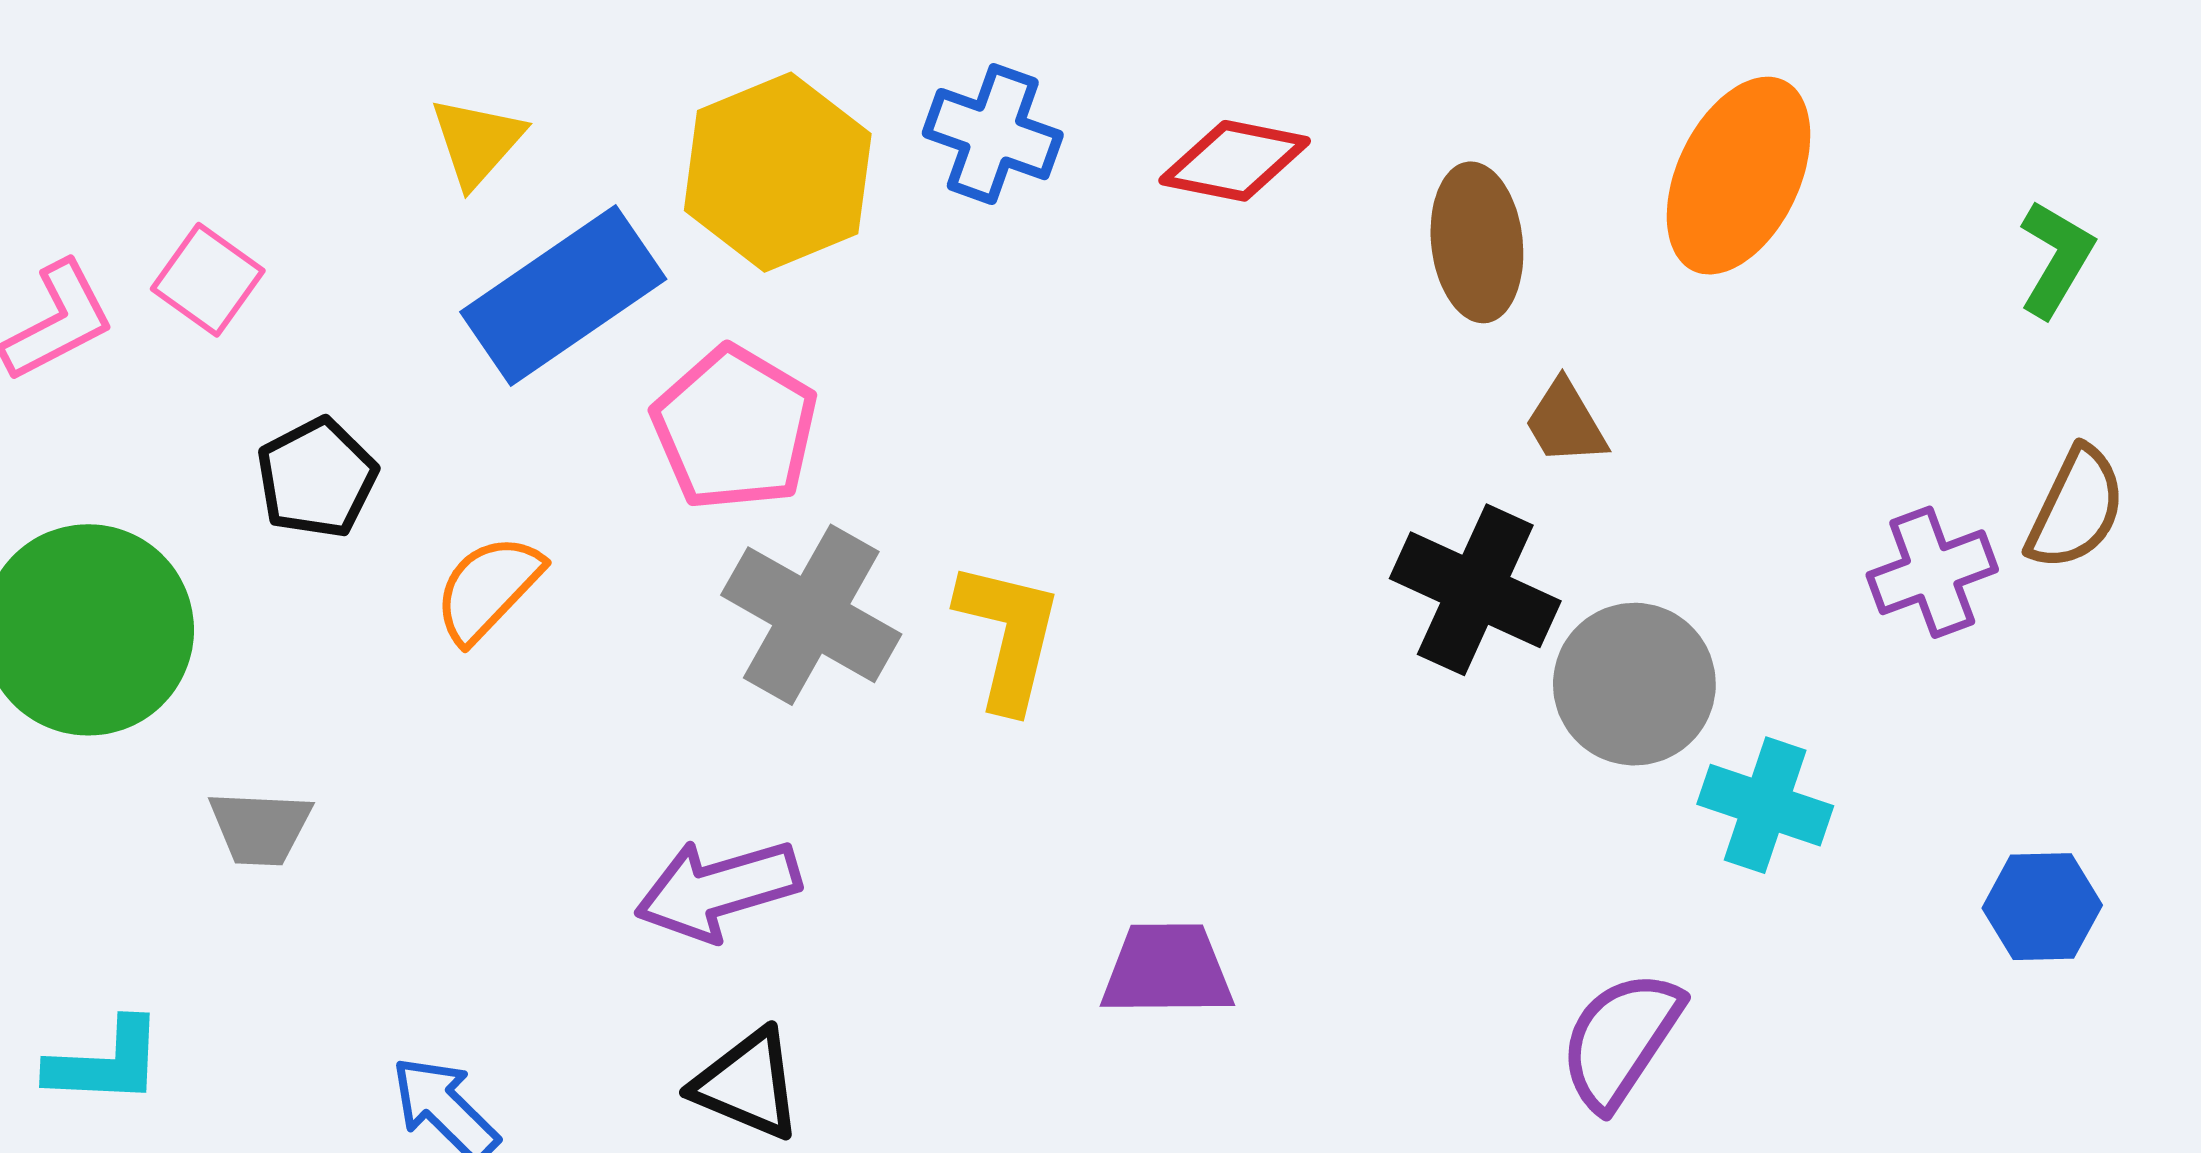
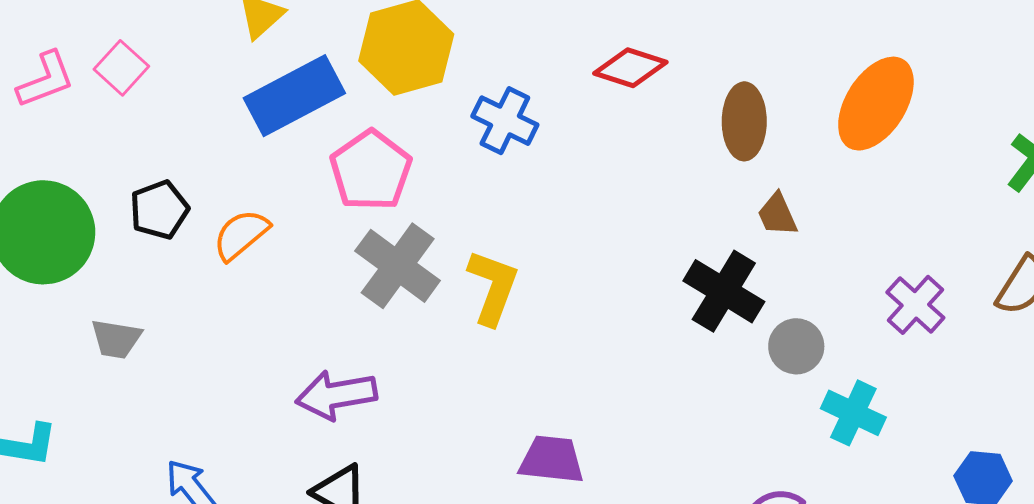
blue cross: (993, 134) -> (505, 121), moved
black pentagon: (317, 478) -> (159, 210), moved
purple cross: (1932, 572) -> (915, 305), moved, turned -34
gray circle: (1634, 684) -> (796, 346), size x0.7

